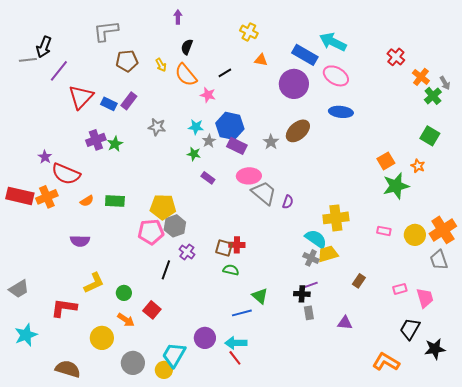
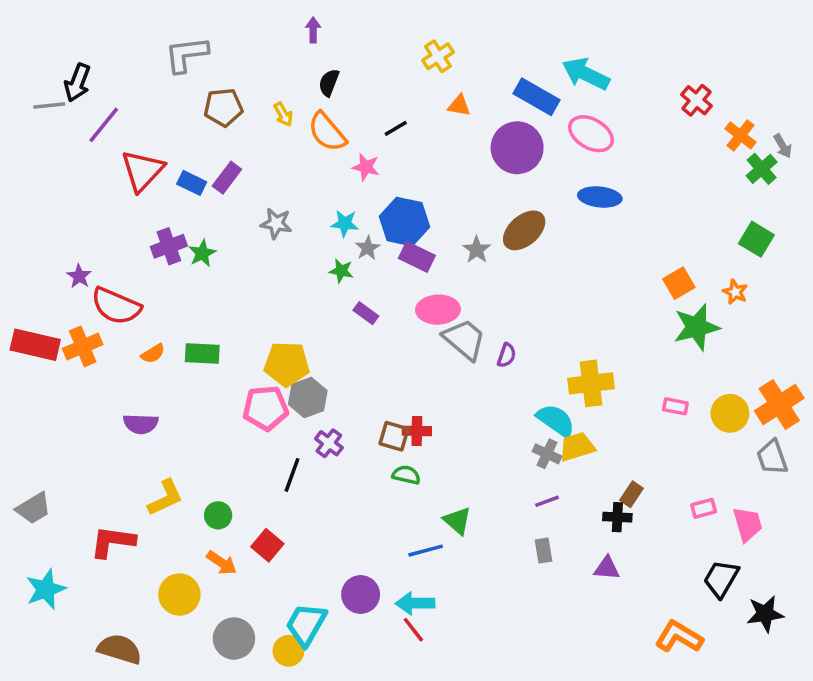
yellow cross: (249, 32) -> (438, 56), turned 30
black cross: (302, 294) -> (617, 517), moved

